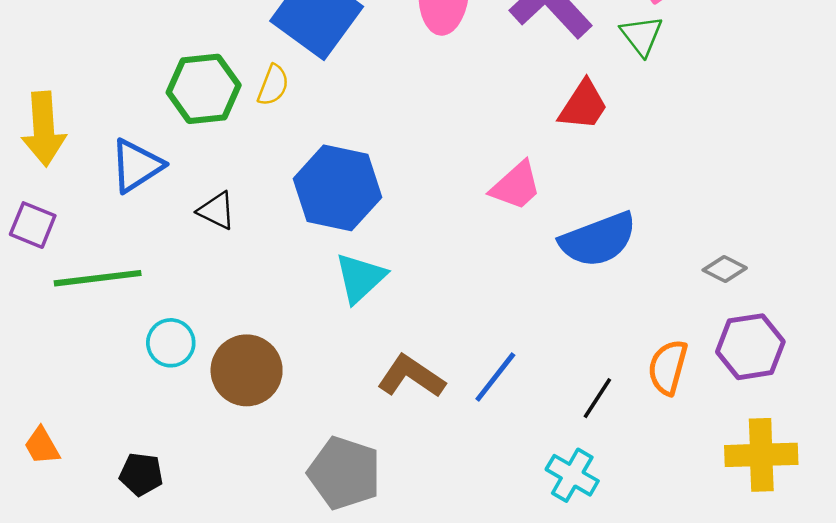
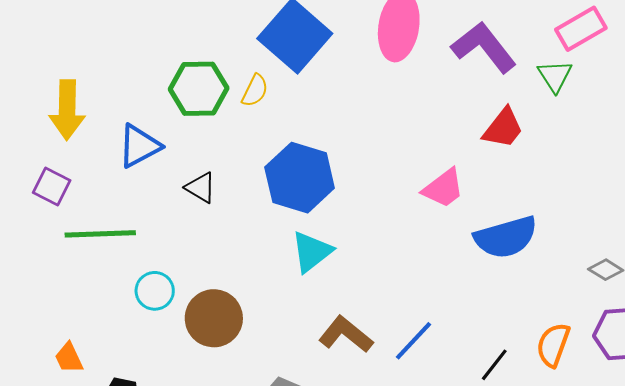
orange trapezoid: (42, 446) -> (69, 358), moved

